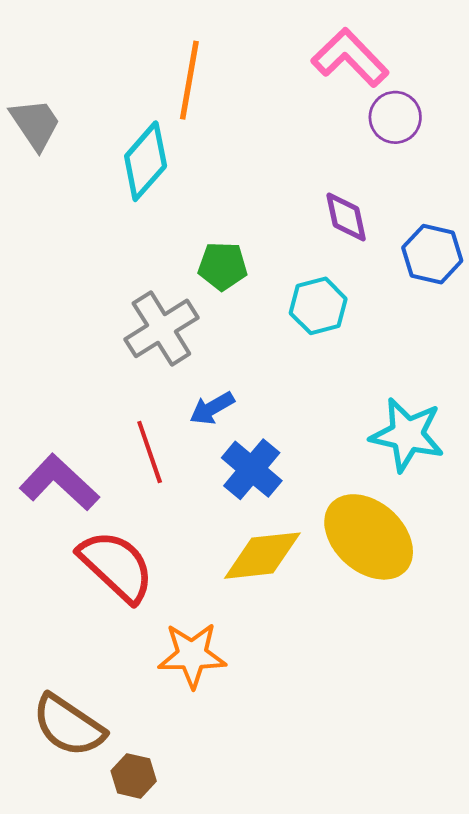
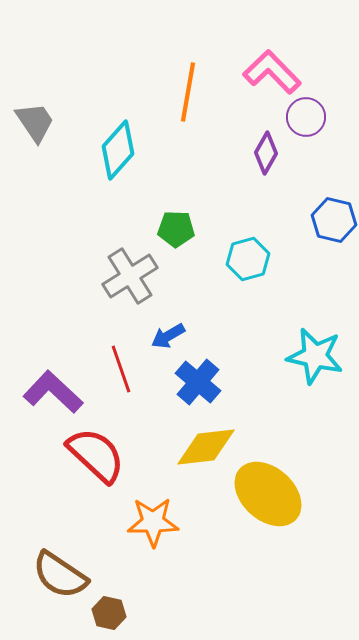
orange line: (189, 80) -> (188, 92), moved
purple diamond: (346, 217) -> (266, 153), moved, turned 42
yellow ellipse: (369, 537) -> (268, 494), moved

